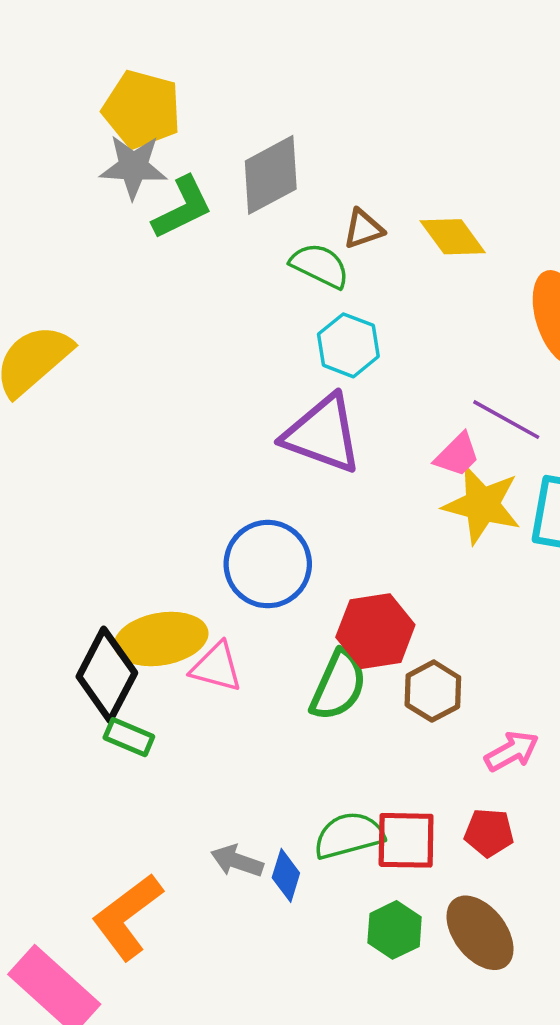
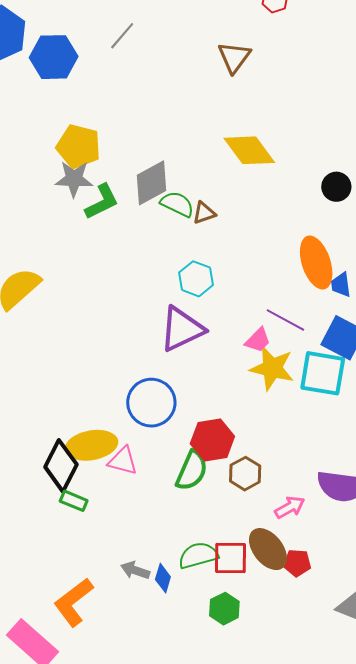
yellow diamond: (453, 237) -> (249, 150), moved, size x1.4
green semicircle: (320, 266) -> (177, 204), moved
purple triangle: (323, 434) -> (182, 329), turned -45
red pentagon: (489, 833) -> (297, 563), moved
brown ellipse: (480, 933) -> (268, 549), moved

